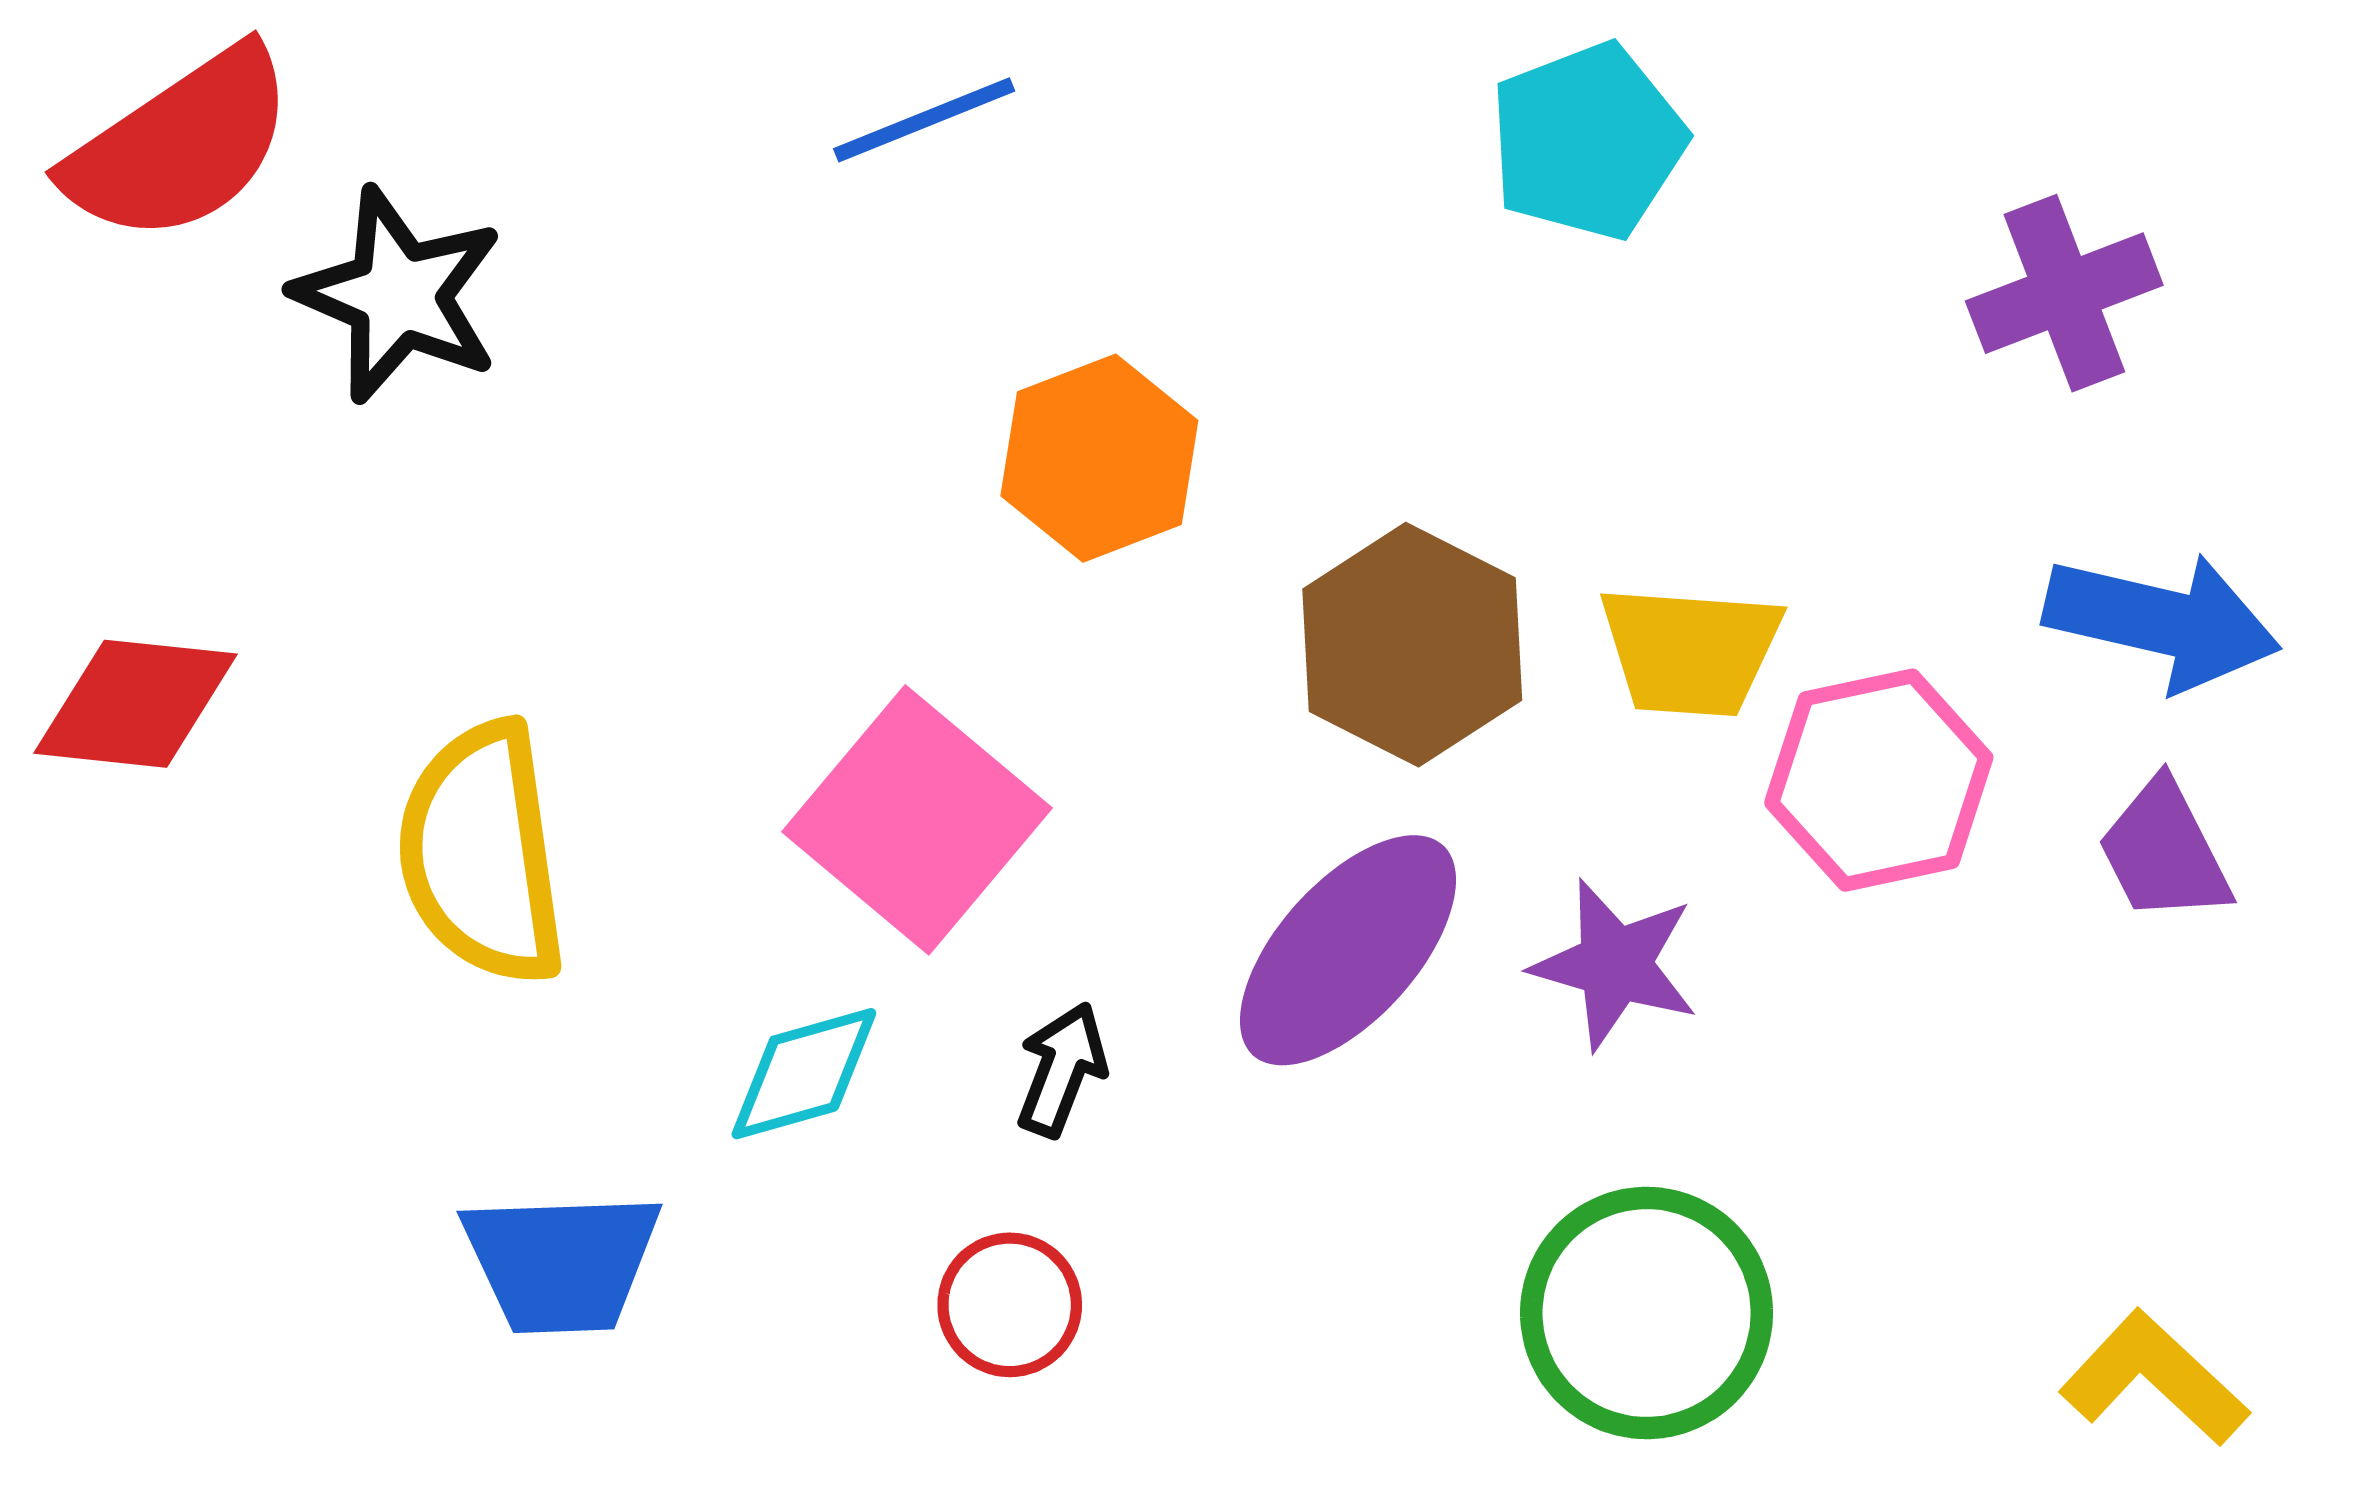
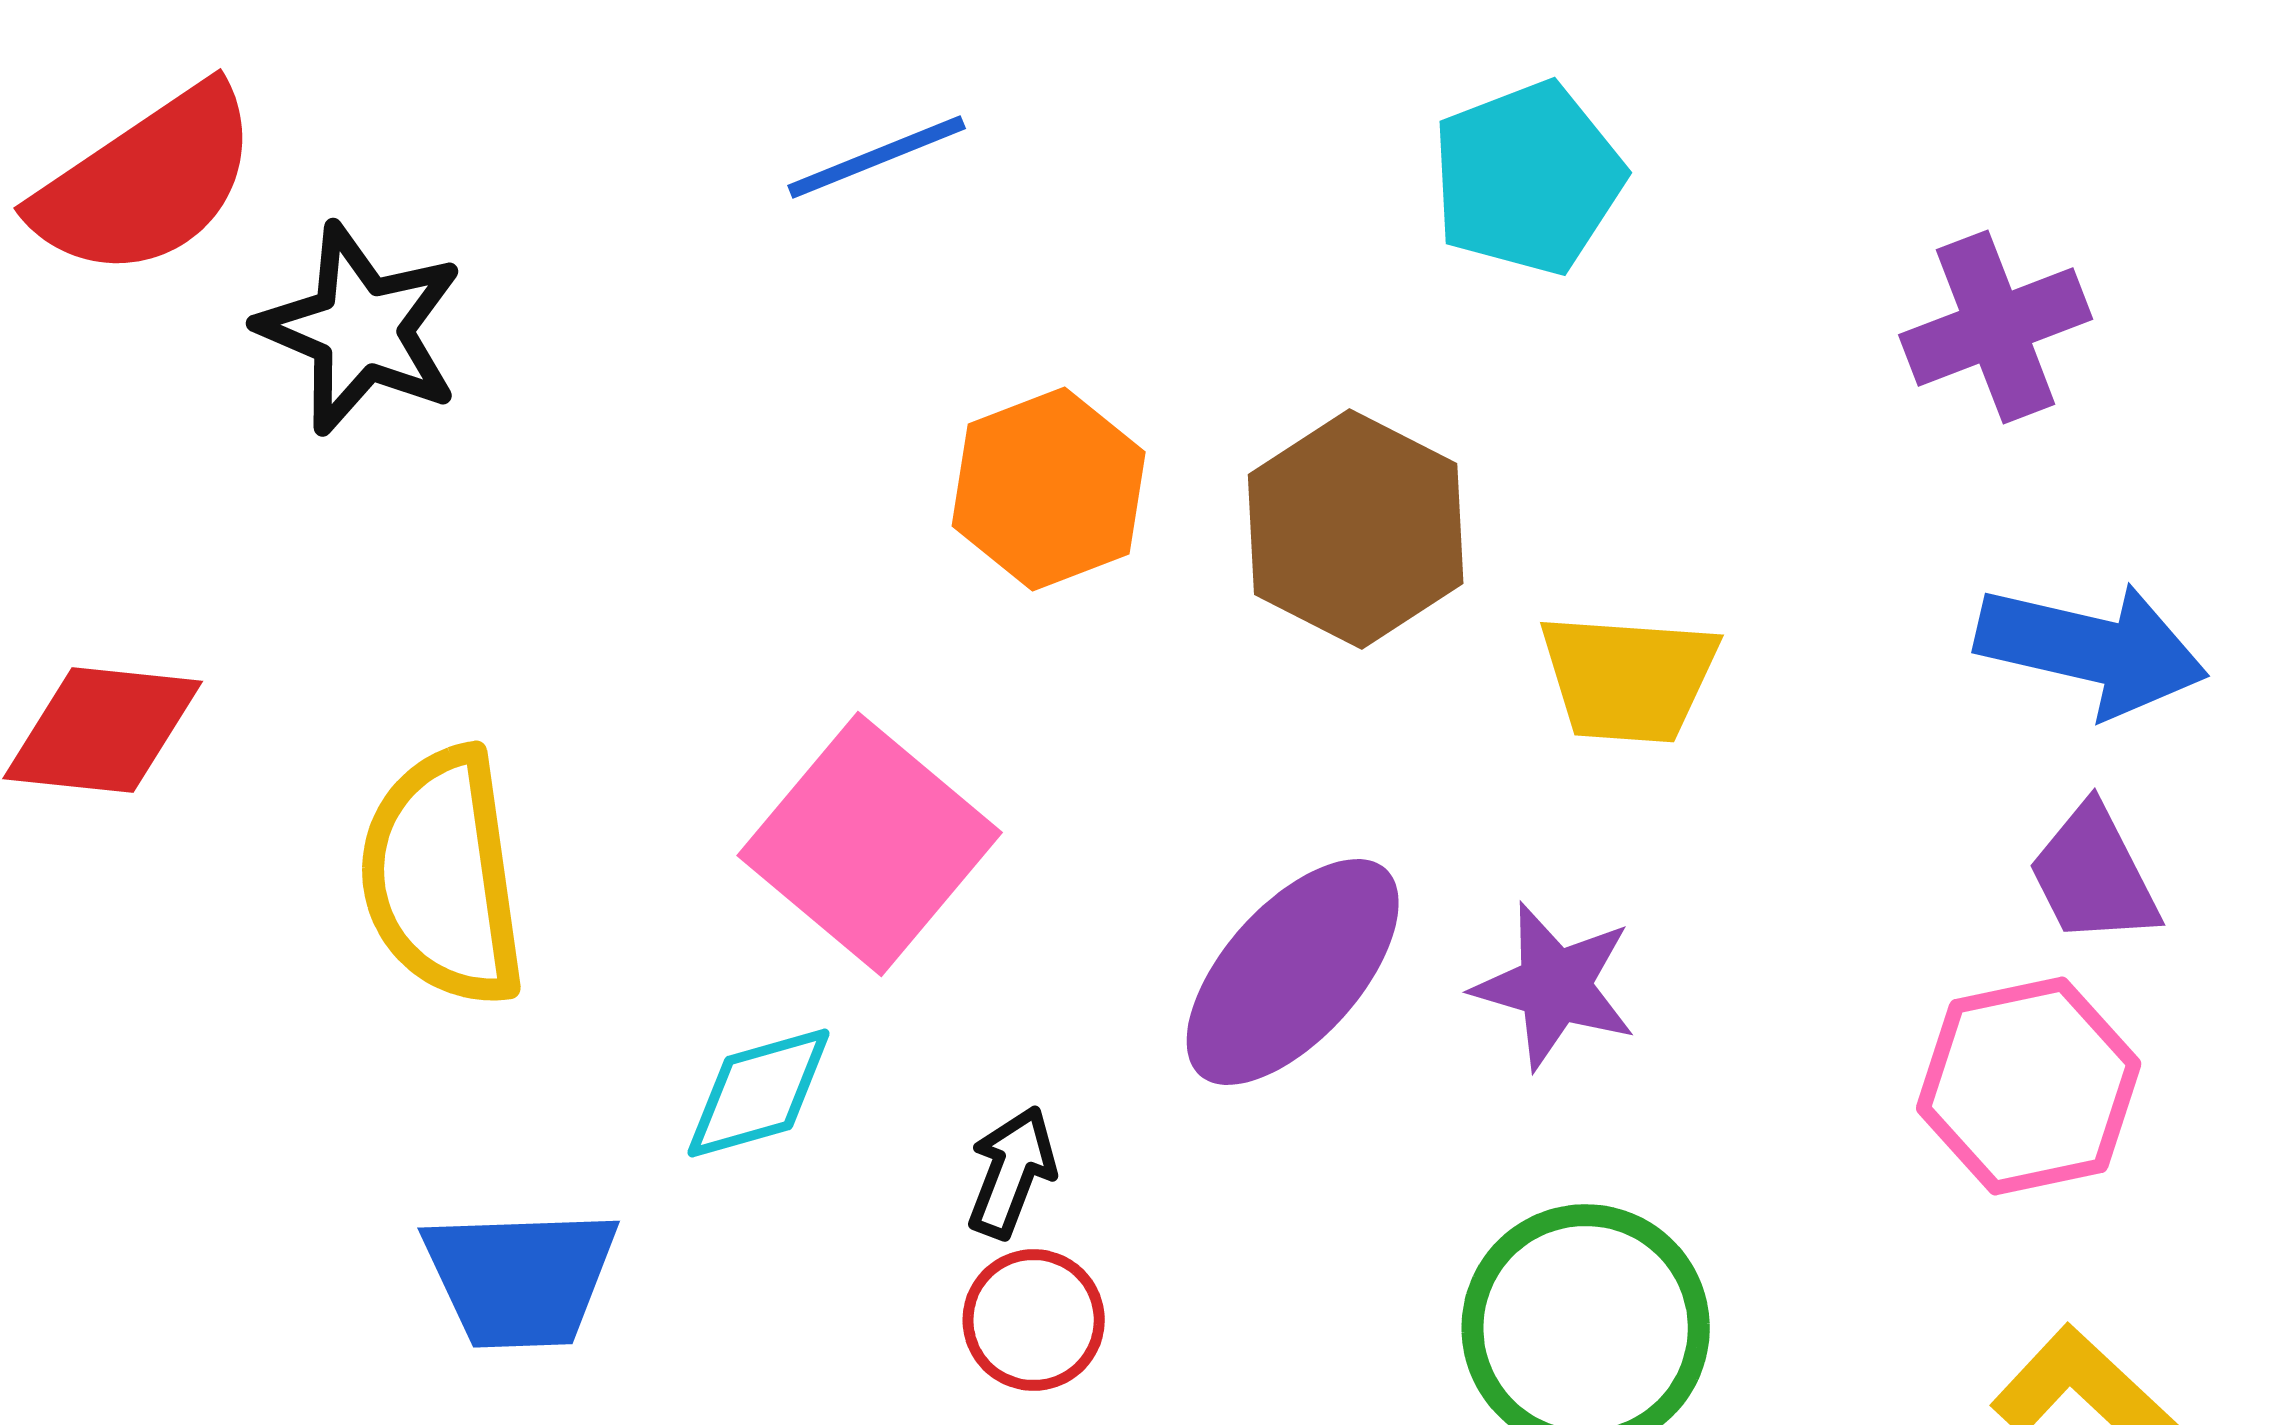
brown hexagon: (1412, 645) -> (1356, 529), moved
pink hexagon: (1879, 780) -> (2029, 1086), moved
black arrow: (1062, 1069) -> (1012, 1172), moved
red circle: (1010, 1305) -> (1034, 1320), moved

